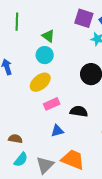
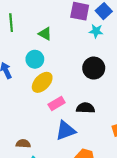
cyan circle: (45, 55) -> (35, 59), moved
blue triangle: (57, 131) -> (65, 131), size x1.5

